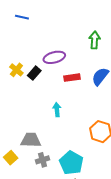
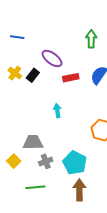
blue line: (22, 17) -> (17, 37), moved
purple ellipse: (54, 57) -> (52, 58), turned 55

